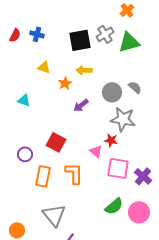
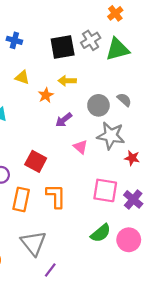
red star: (111, 140) -> (132, 158), moved
pink triangle: (96, 151) -> (81, 147), moved

